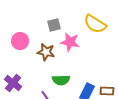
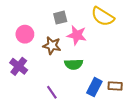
green semicircle: (61, 80) -> (74, 64), moved
purple cross: (13, 83) -> (19, 66), moved

